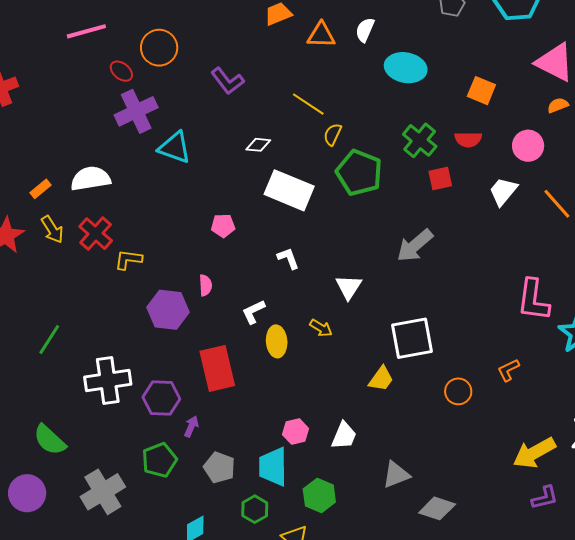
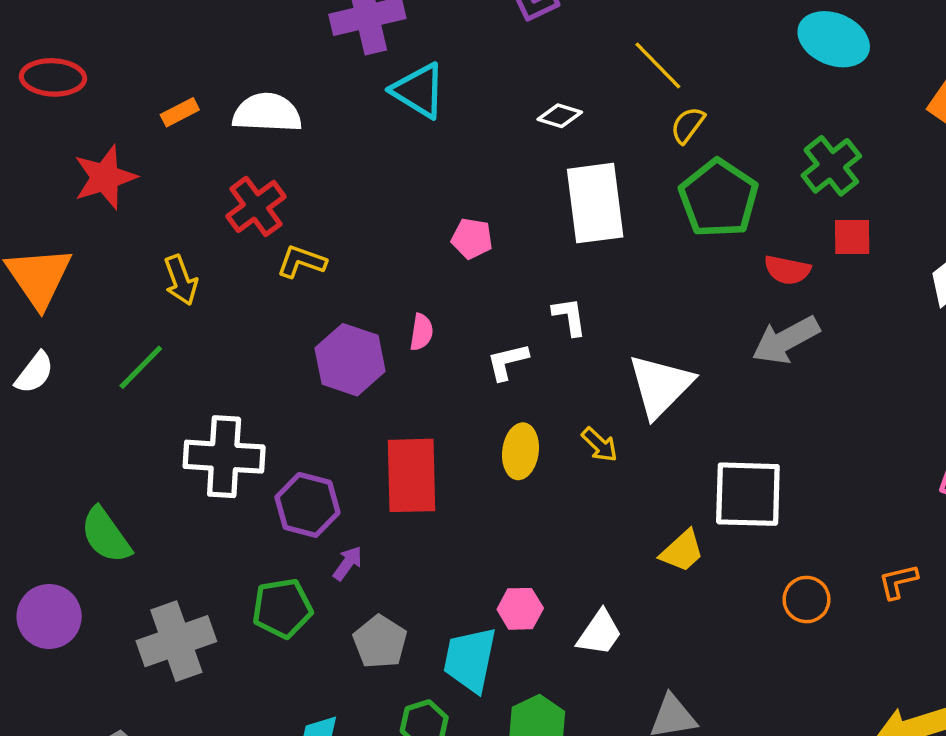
red semicircle: (468, 139) -> (787, 270), moved
white rectangle: (289, 190) -> (595, 203), turned 48
yellow arrow: (52, 230) -> (181, 280), moved
white triangle: (349, 287) -> (660, 386), size x1.5
white L-shape: (253, 312) -> (507, 362), moved

